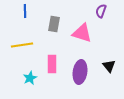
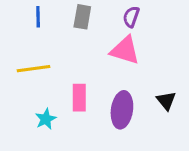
purple semicircle: (101, 11) -> (131, 17), moved
gray rectangle: (54, 24) -> (82, 17), moved

